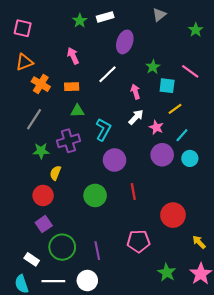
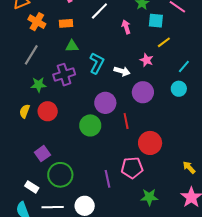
white arrow: (136, 117) -> (122, 71), moved, turned 63
cyan line: (182, 135) -> (184, 67), moved
purple circle: (162, 155) -> (143, 92), moved
purple circle: (115, 160) -> (105, 103), moved
yellow semicircle: (55, 173) -> (25, 111), moved
red circle: (43, 195) -> (48, 111), moved
red circle: (173, 215) -> (150, 143), moved
purple line: (97, 251) -> (107, 179), moved
green star: (167, 272) -> (149, 197), moved, turned -30

